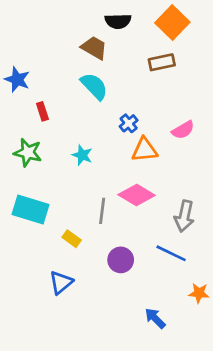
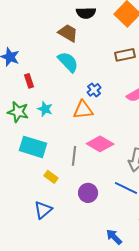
brown rectangle: (162, 62) -> (125, 55), moved
orange triangle: (145, 150) -> (83, 110), moved
cyan star: (82, 155) -> (45, 109), moved
cyan rectangle: (31, 210) -> (33, 147), moved

